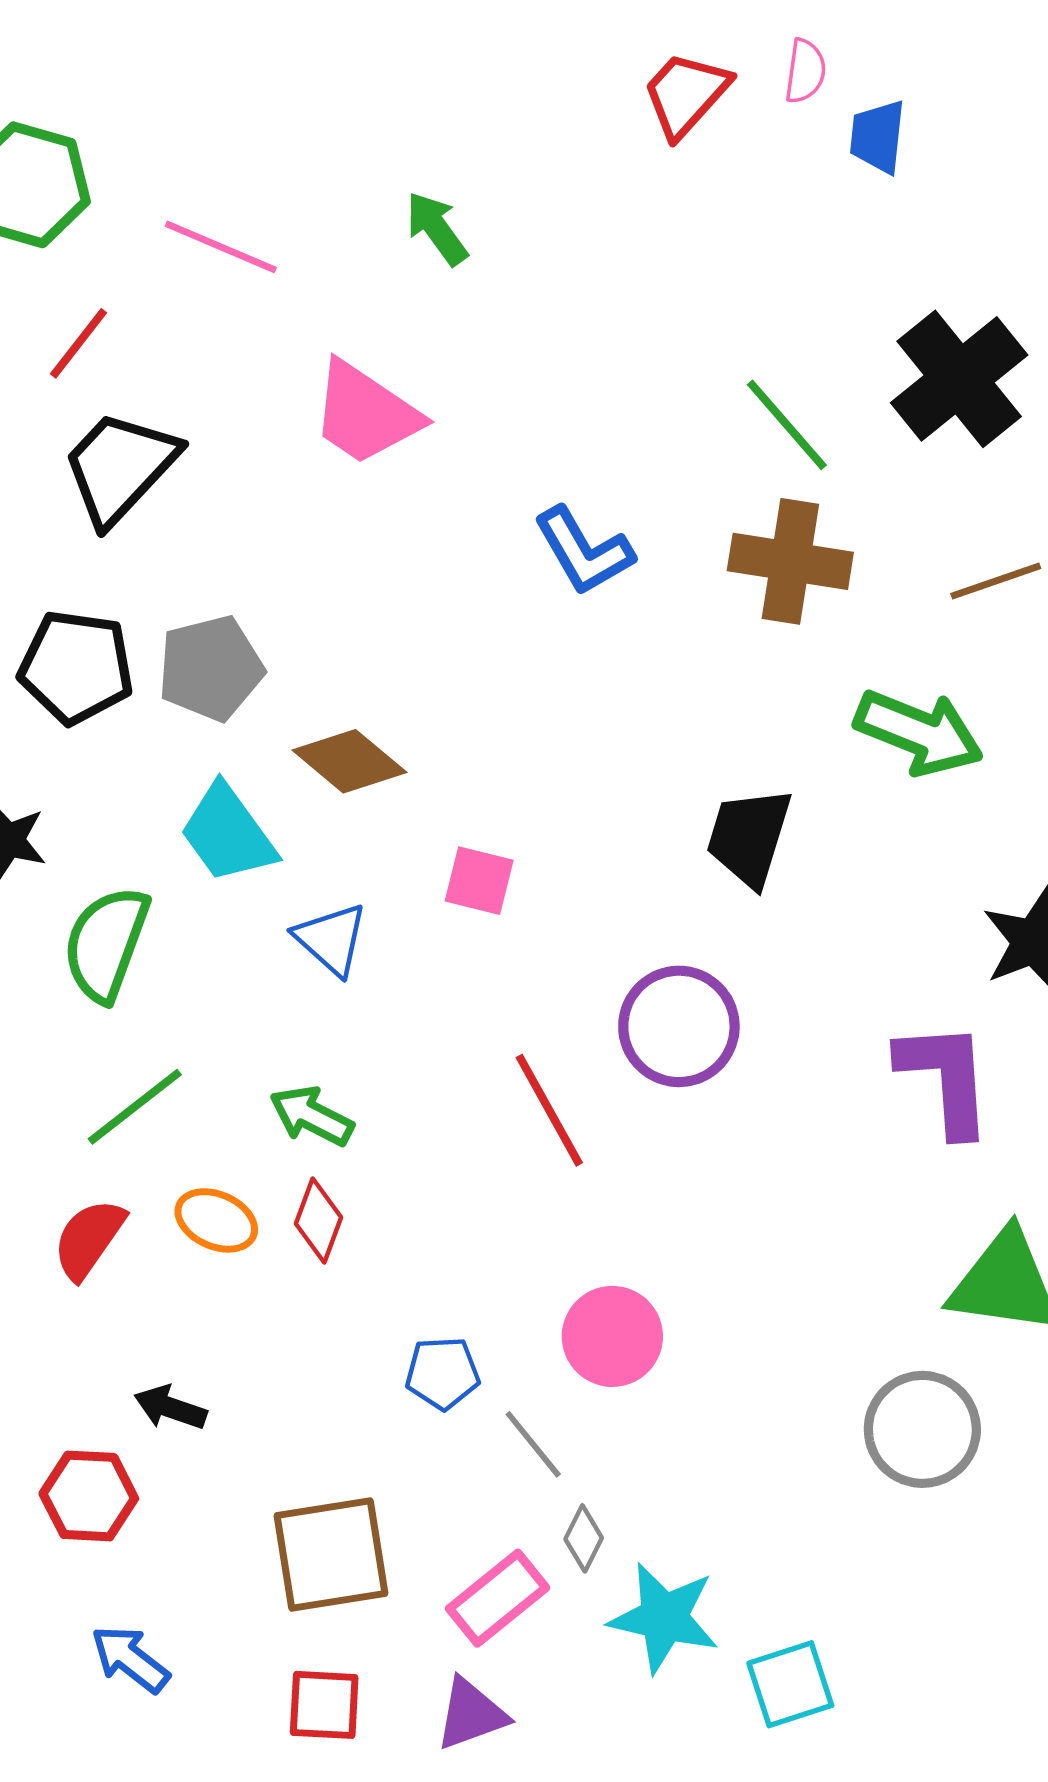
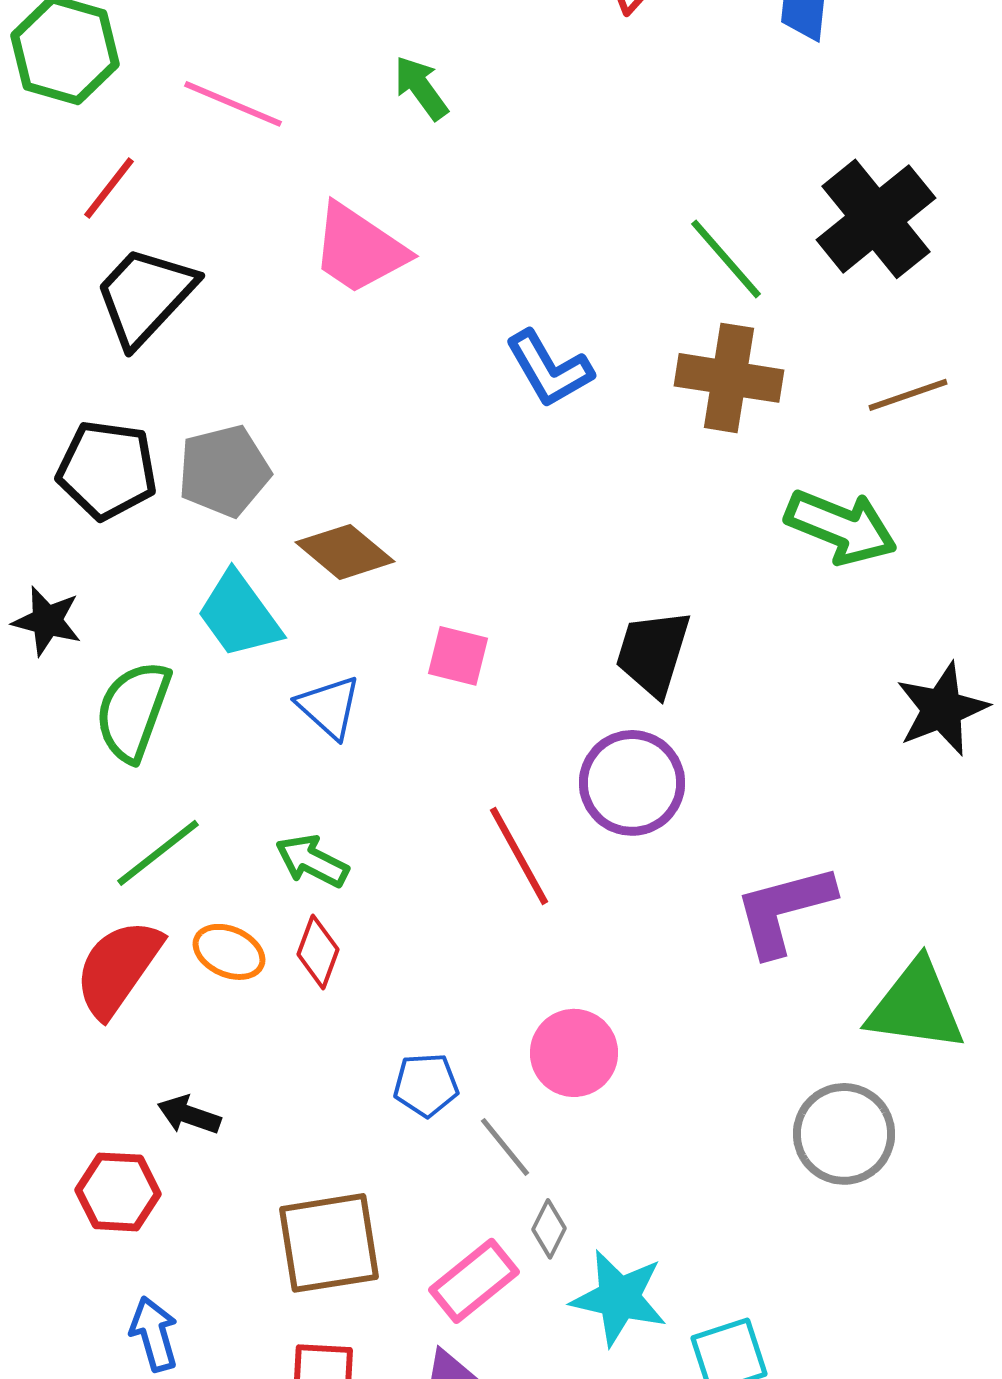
black trapezoid: (749, 837) -> (653, 653), moved
purple L-shape: (945, 1078) -> (784, 910), moved, turned -101
red semicircle: (89, 1239) -> (118, 968), size x1.4
blue arrow: (130, 1659) -> (154, 1334), turned 36

